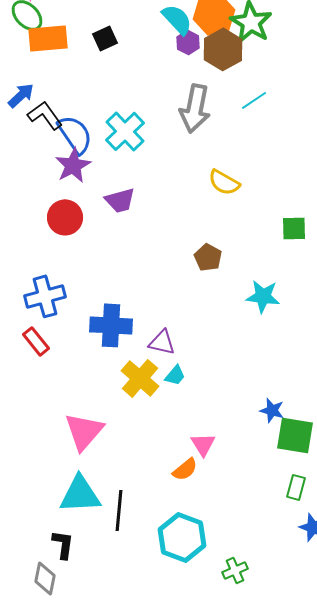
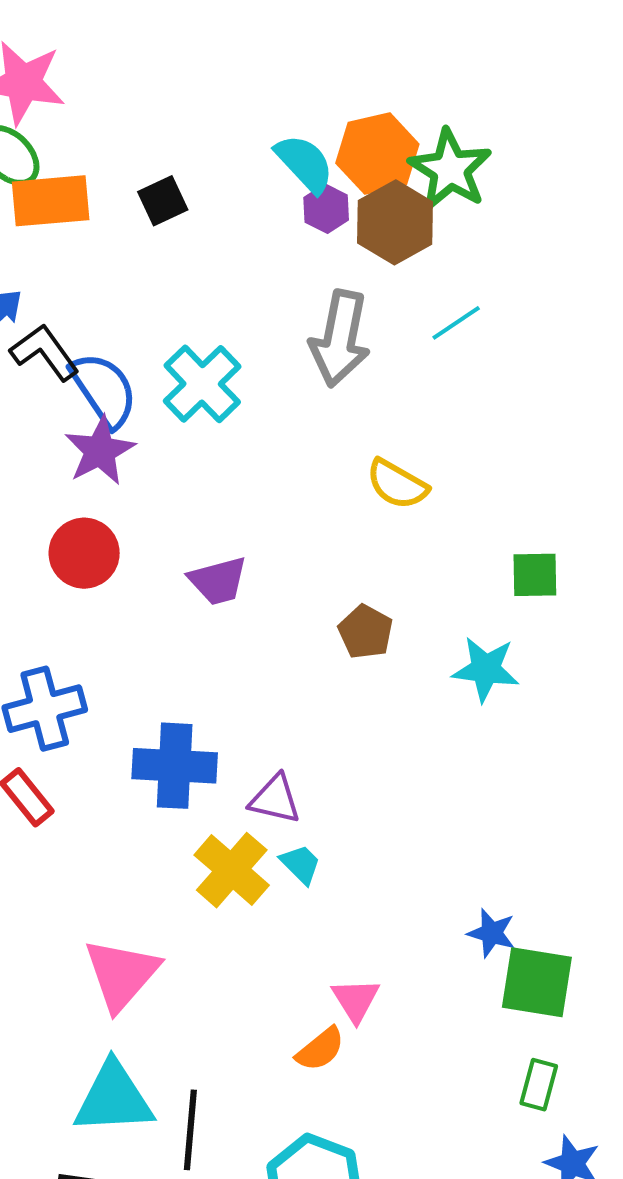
purple trapezoid: (120, 200) -> (218, 581), moved
cyan star: (263, 296) -> (486, 669), moved
cyan trapezoid: (175, 375) -> (301, 864), turned -85

